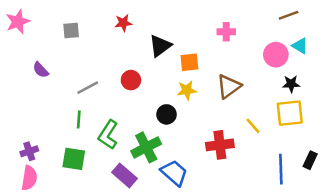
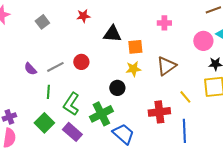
gray square: (71, 31) -> (42, 22), turned -32
black triangle: (160, 46) -> (112, 34), turned 42
purple semicircle: (41, 70) -> (30, 69), moved
red circle: (131, 80) -> (81, 62), moved
green square: (74, 159) -> (44, 123), turned 36
blue line: (281, 169) -> (184, 131), moved
purple rectangle: (125, 175) -> (72, 132), moved

